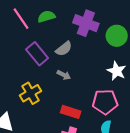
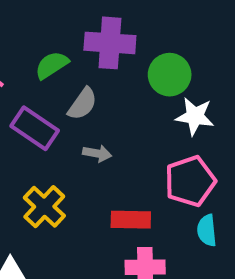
green semicircle: (46, 17) -> (52, 65), moved
green circle: (117, 36) -> (170, 75), moved

